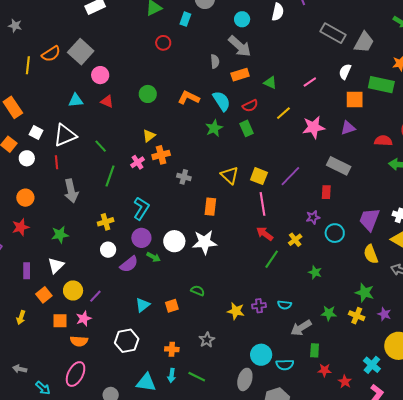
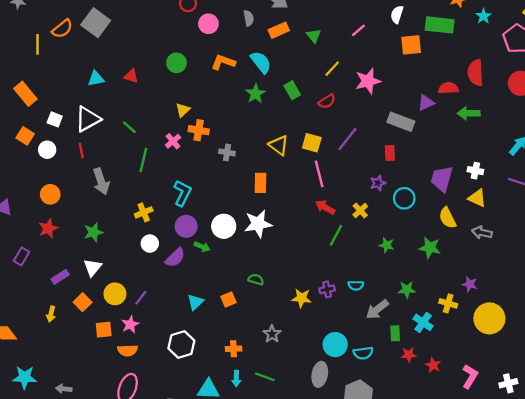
pink circle: (100, 75) -> (208, 24), moved
green triangle: (270, 83) -> (314, 36), turned 32
red semicircle: (250, 106) -> (327, 101), moved
purple triangle: (348, 128) -> (426, 103), moved
orange cross: (161, 155) -> (199, 130), turned 30
purple rectangle: (27, 271) -> (60, 277), turned 63
green star: (365, 293) -> (430, 248), moved
yellow cross: (357, 316) -> (448, 303), moved
yellow arrow: (21, 317) -> (51, 314), moved
cyan cross: (372, 365) -> (423, 322), moved

